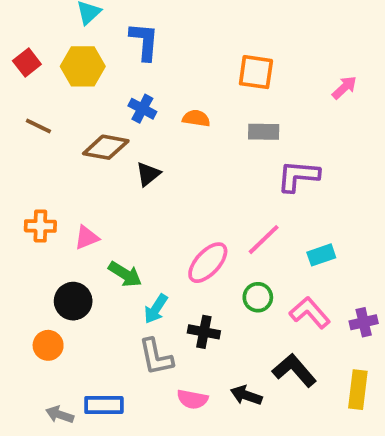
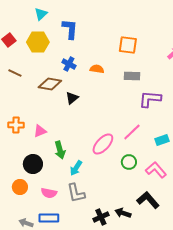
green arrow: (125, 274) -> (60, 150), turned 42
black cross: (204, 332) -> (101, 217), moved, turned -35
pink semicircle: (192, 399) -> (49, 193), moved

